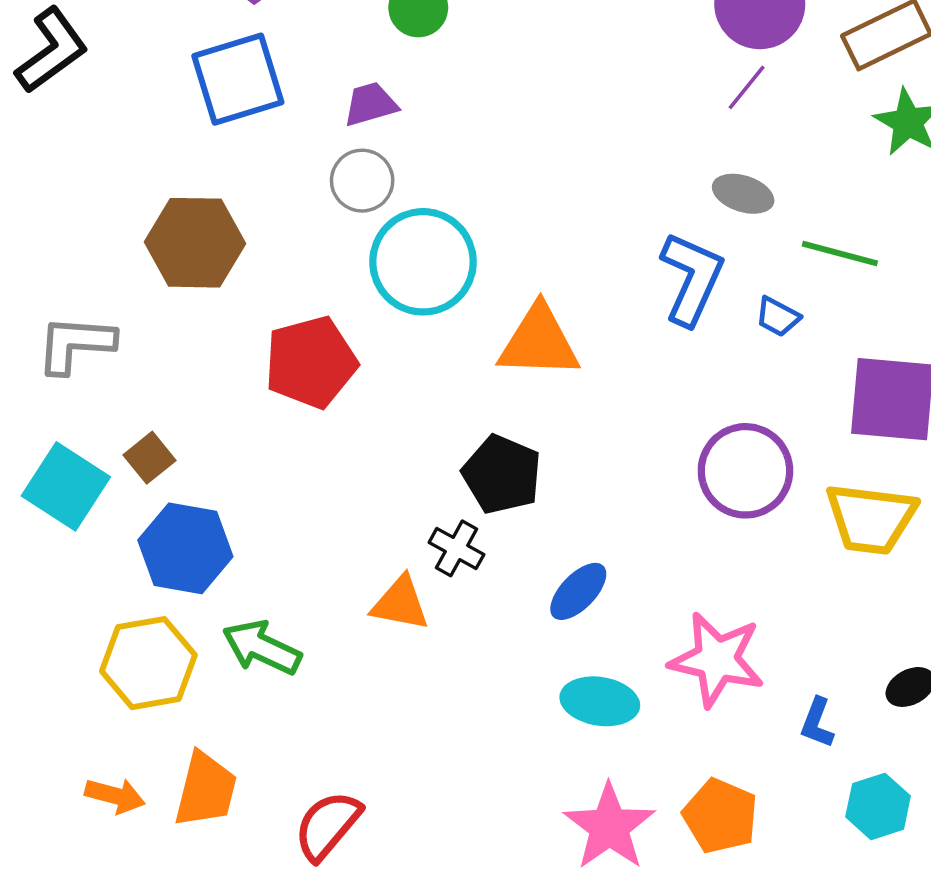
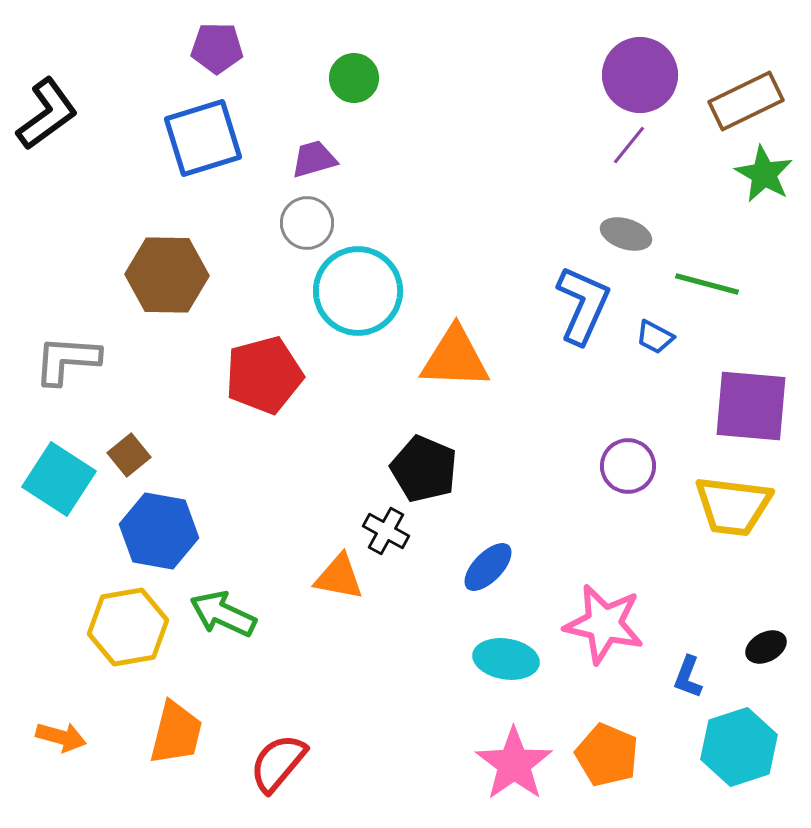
purple circle: (745, 471) -> (628, 466), size x0.7
orange arrow: (115, 796) -> (61, 737), moved
cyan hexagon: (878, 806) -> (739, 747), size x1.4

